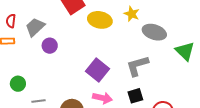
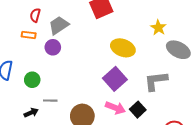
yellow ellipse: (100, 20) -> (123, 48), moved
purple circle: (50, 46) -> (53, 47), moved
black square: (135, 96) -> (138, 110), moved, turned -35

